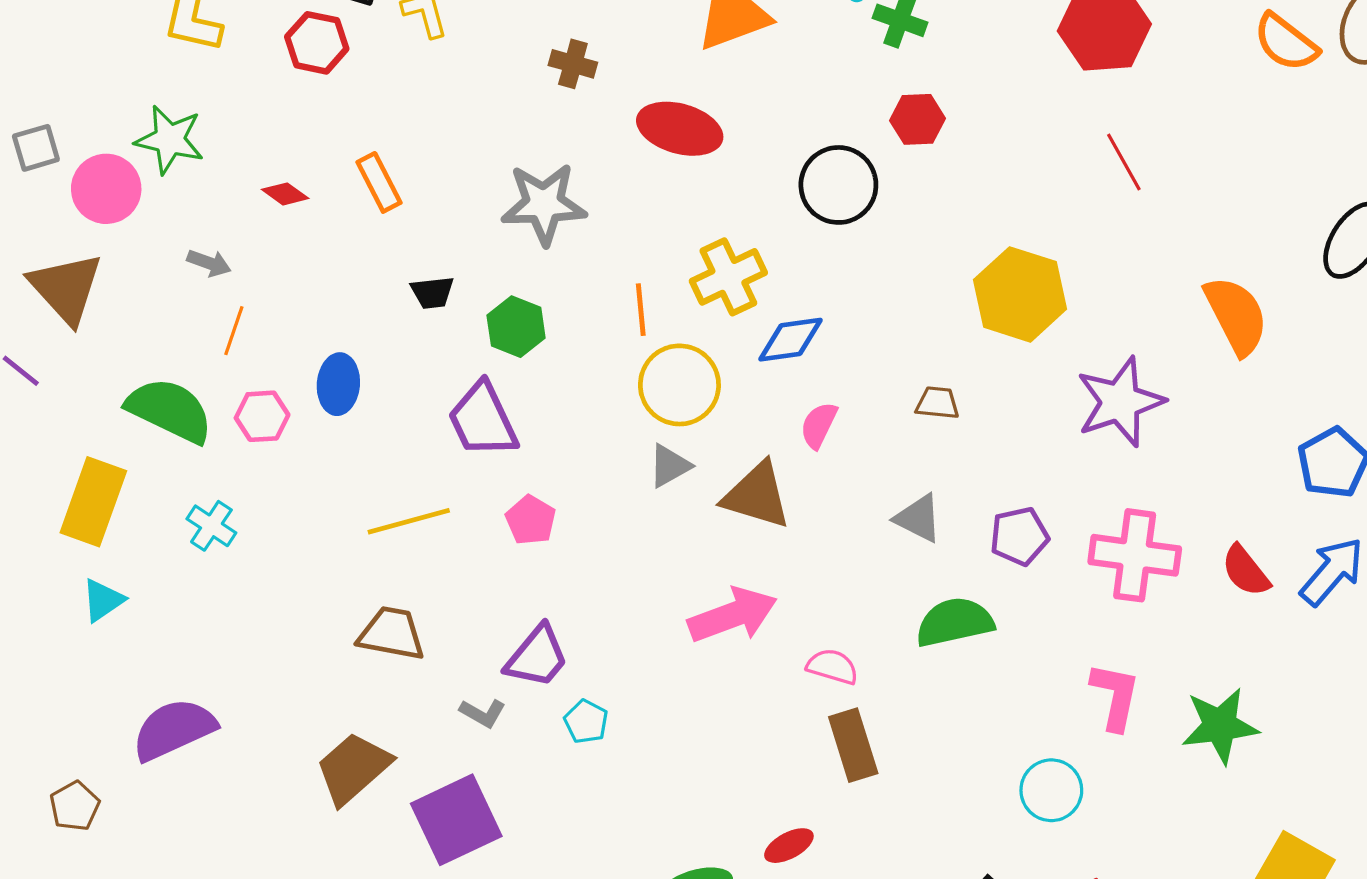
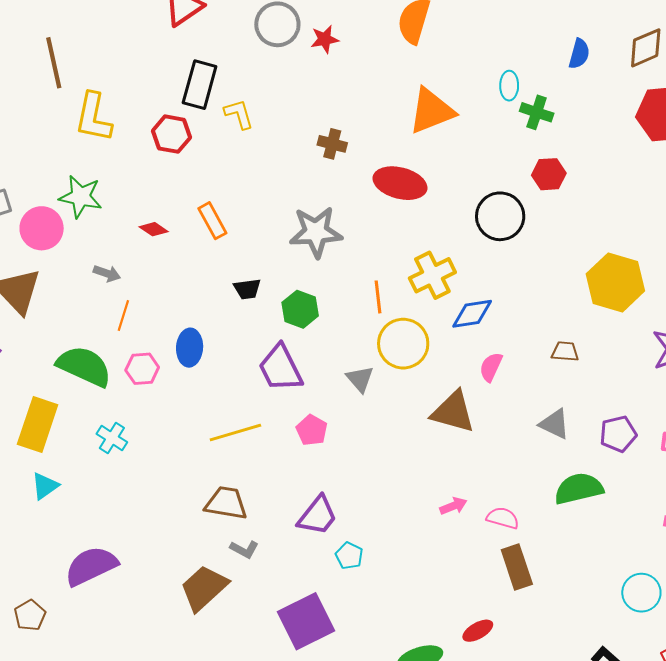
gray triangle: (670, 466) -> (360, 379), moved, turned -40
pink arrow: (733, 615) -> (453, 506), moved, size x0.5
gray L-shape: (483, 713) -> (244, 549), moved
purple square: (456, 820) -> (306, 621), moved

